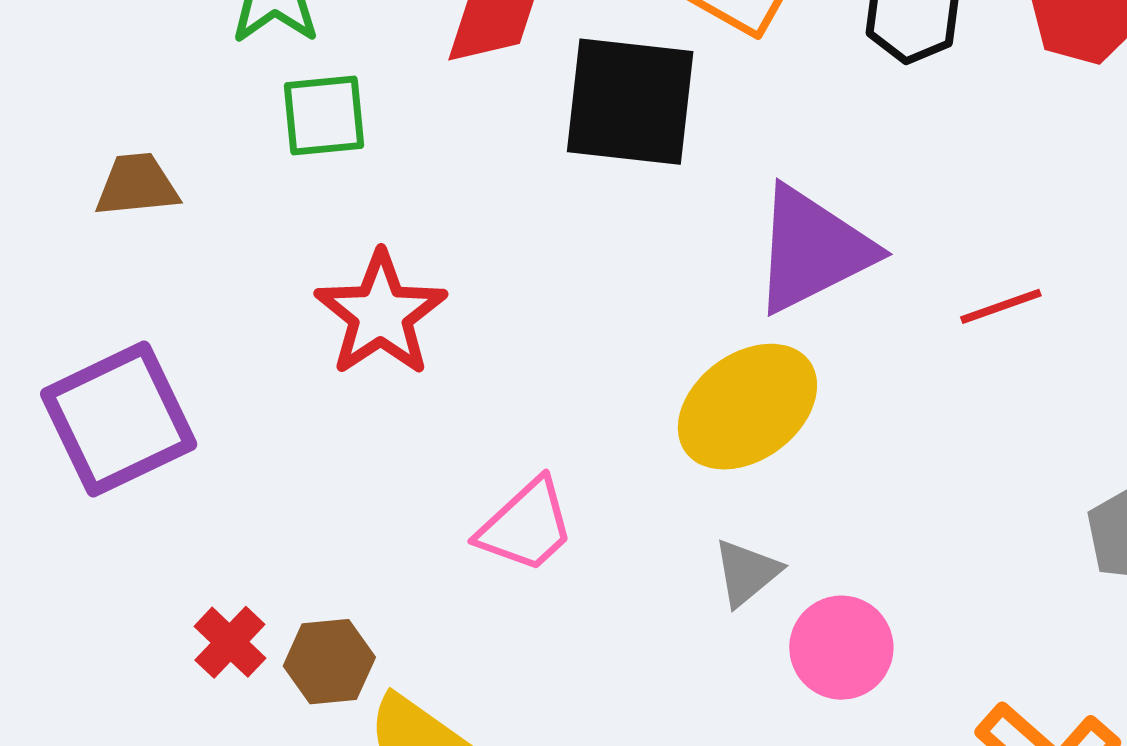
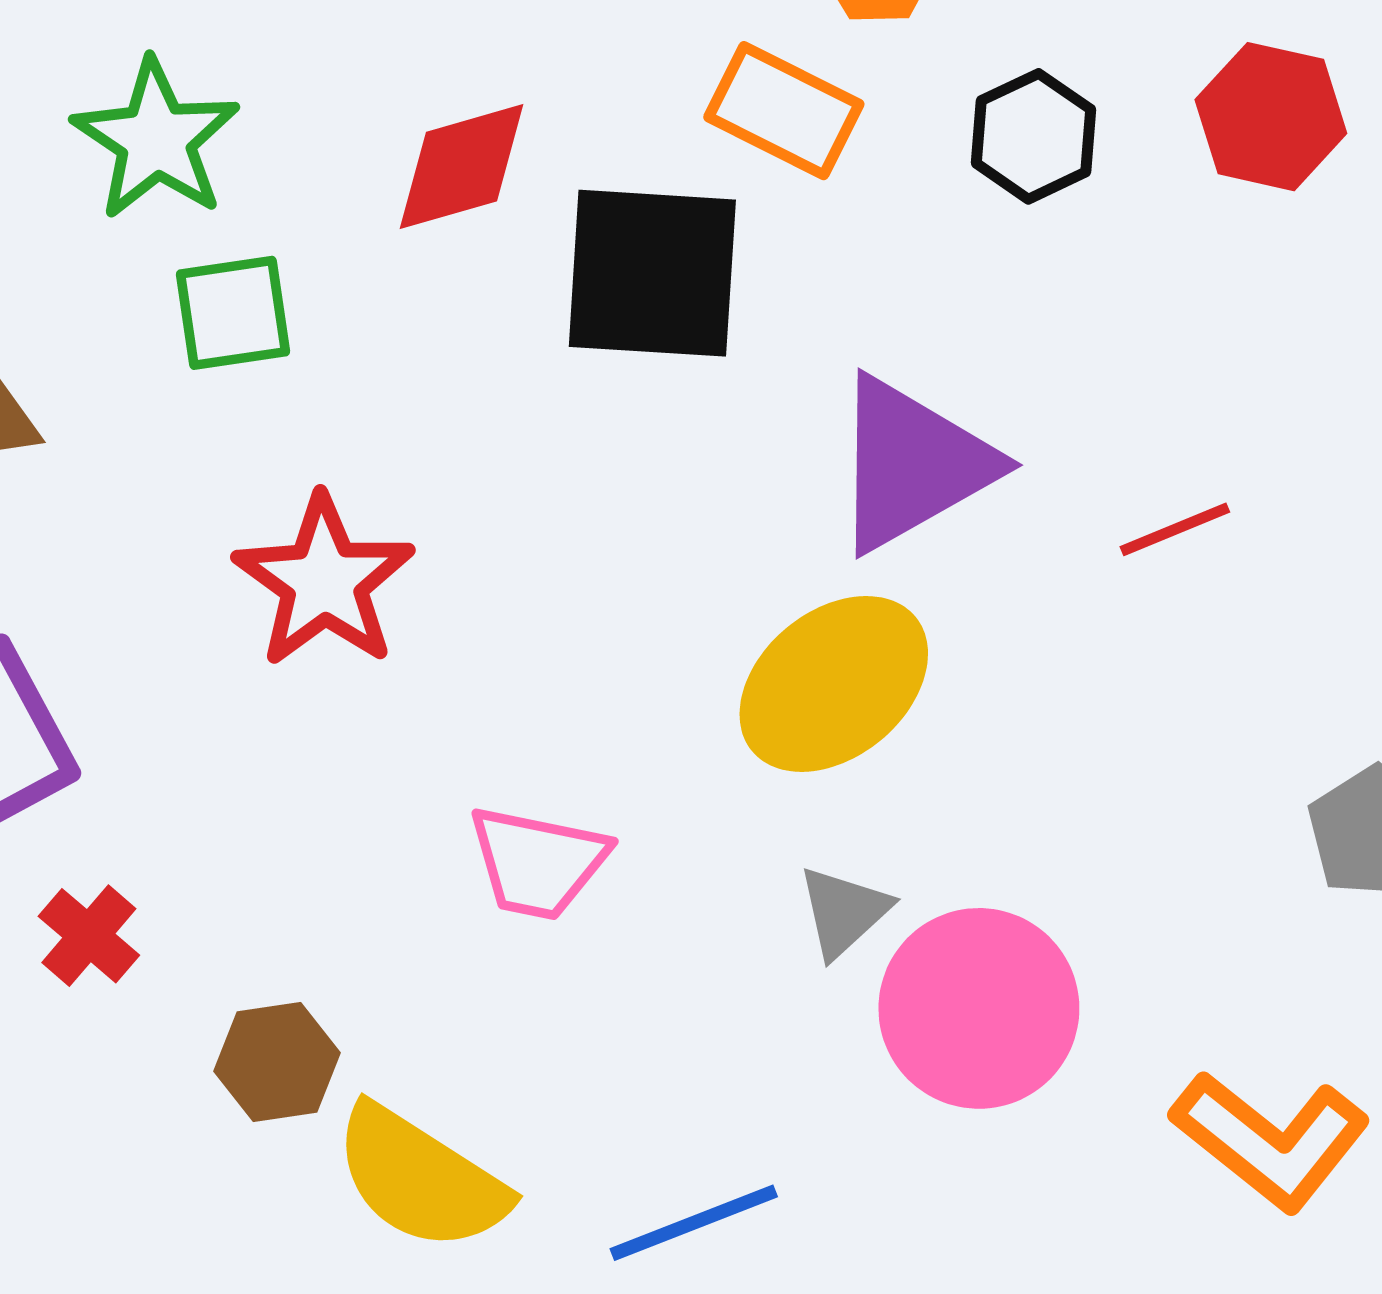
pink trapezoid: (526, 526) -> (538, 862), turned 57
red cross: (230, 642) -> (89, 936), moved
pink circle: (841, 648) -> (979, 1008), size x1.4

